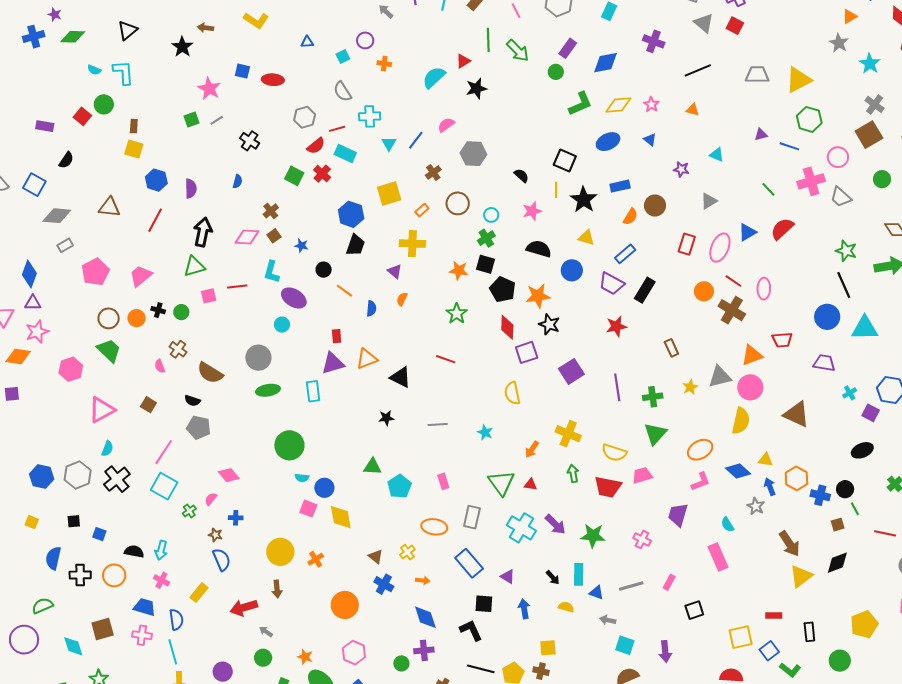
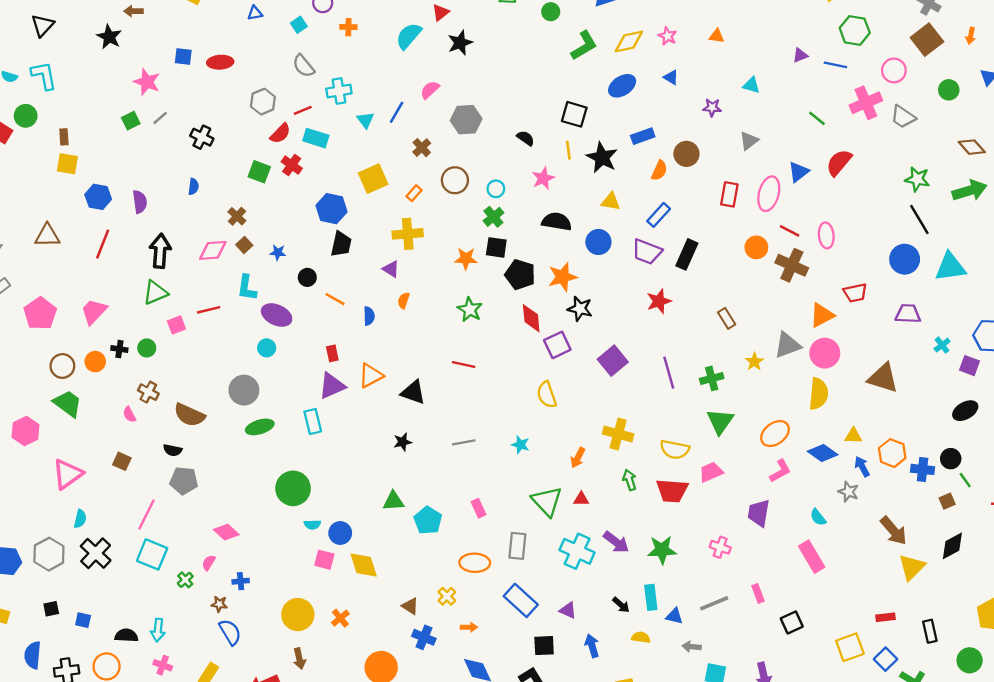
pink rectangle: (669, 582) -> (758, 593), turned -42

